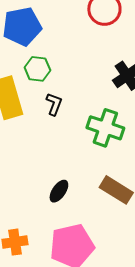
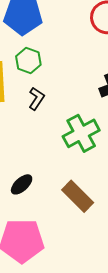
green cross: (105, 128) -> (81, 133), turned 30

